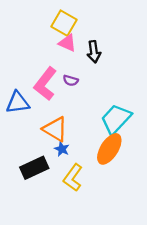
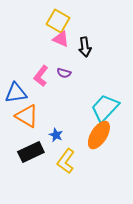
pink L-shape: (45, 84) -> (41, 76), size x0.7
orange triangle: (55, 129) -> (27, 116), moved

